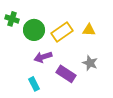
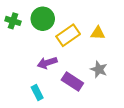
green circle: (34, 30) -> (43, 19), moved

